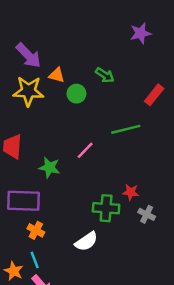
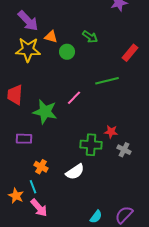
green star: (49, 168) -> (45, 112), size x1.4
purple rectangle: (24, 201) -> (24, 139), size x0.6
orange cross: (36, 230) -> (41, 167), moved

